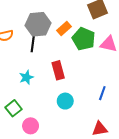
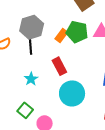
orange rectangle: (64, 29) -> (61, 35), moved
cyan circle: (65, 101) -> (72, 93), size x1.6

